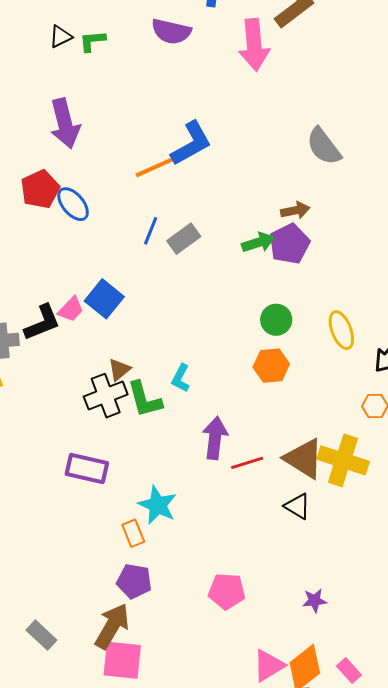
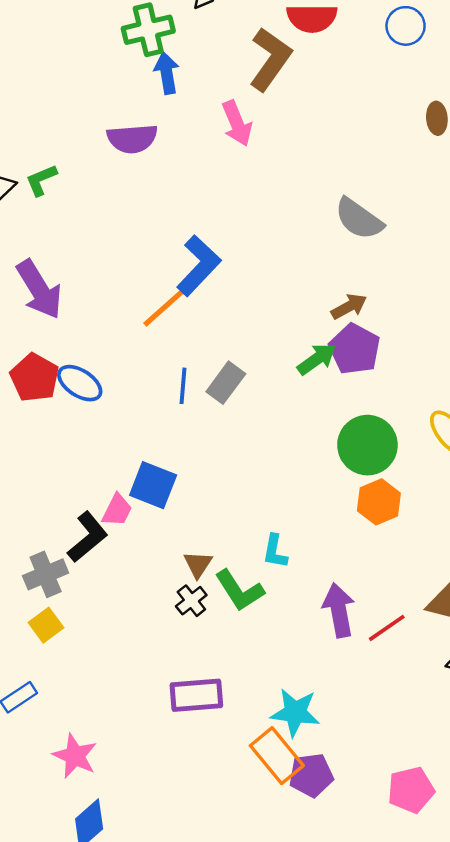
pink arrow: (254, 45) -> (237, 123), size x0.7
green circle: (276, 320) -> (367, 445), size x1.5
black cross: (106, 396) -> (191, 601), size x0.6
orange rectangle: (133, 533) -> (277, 756), size x1.6
purple pentagon: (134, 581) -> (311, 775), moved

